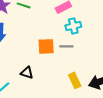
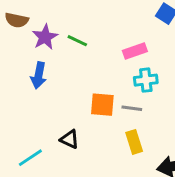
yellow rectangle: (75, 80) -> (134, 142), moved

